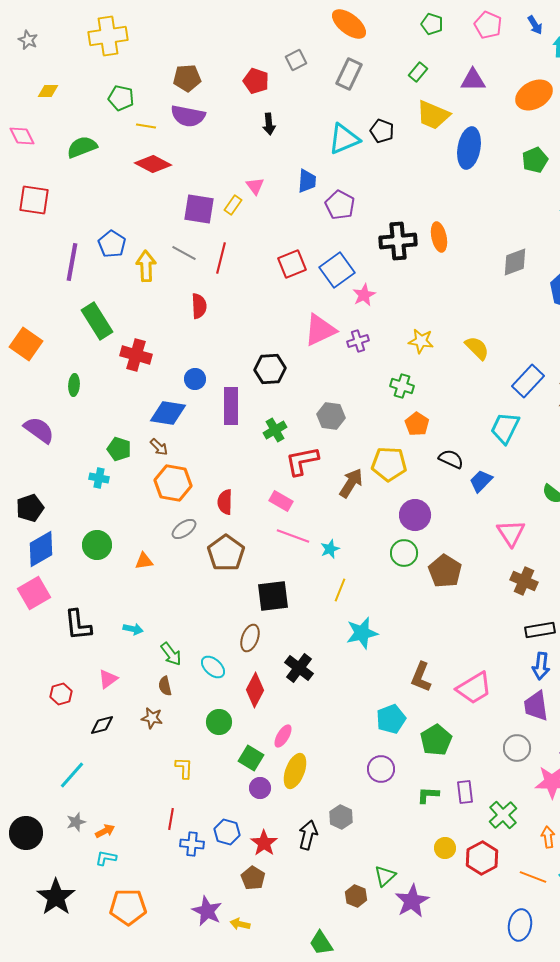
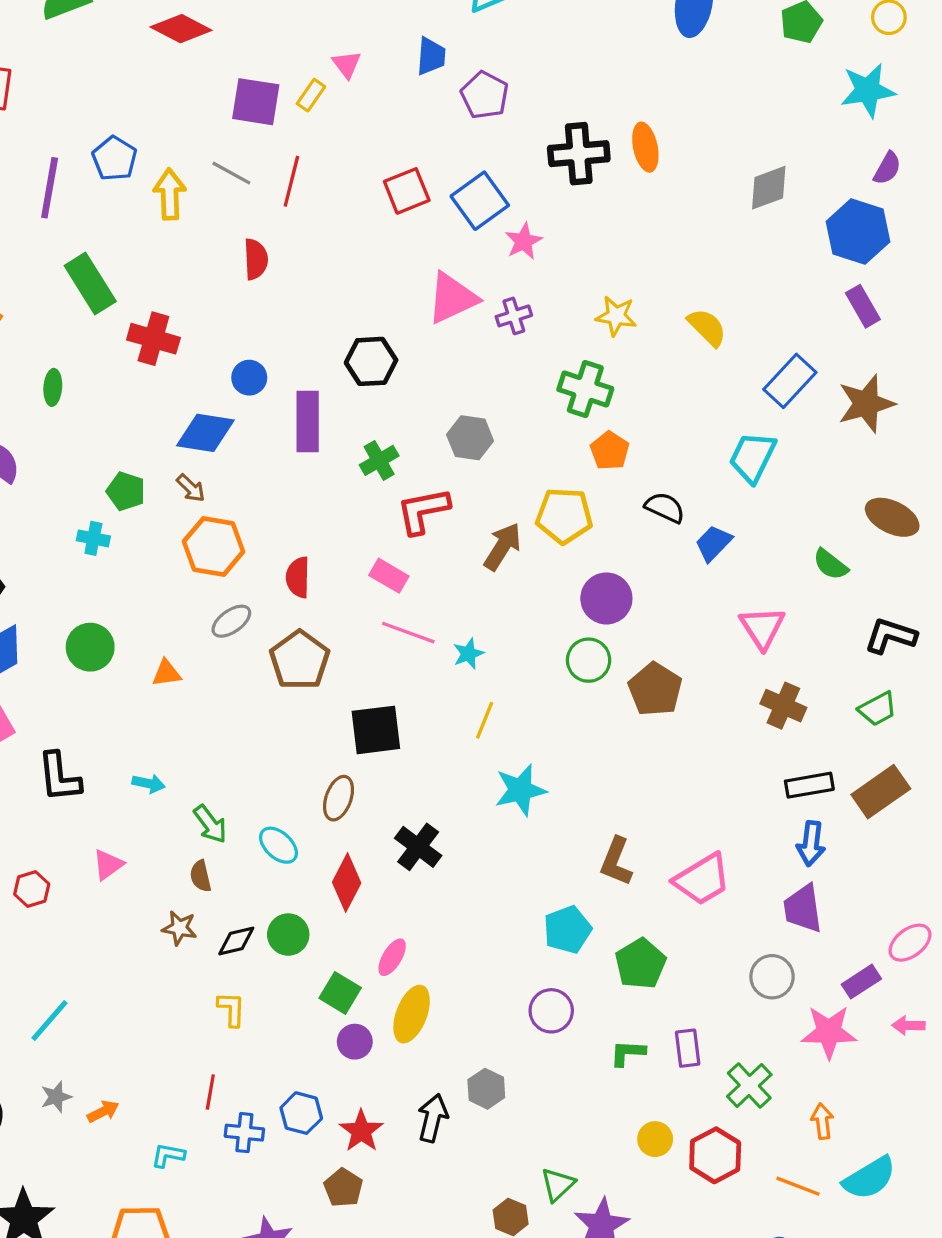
green cross: (402, 386) -> (585, 389), size x1.4
black diamond: (102, 725) -> (236, 941), moved
cyan L-shape: (106, 858) -> (168, 1155), moved

